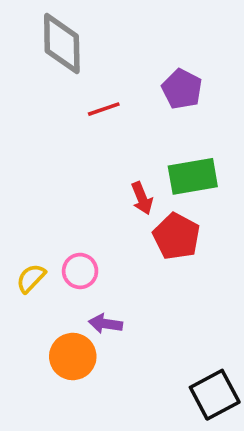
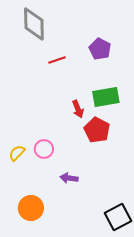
purple arrow: (106, 324) -> (69, 178), moved
orange circle: (73, 357) -> (31, 208), moved

